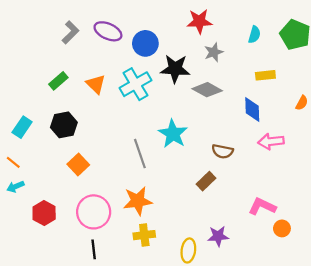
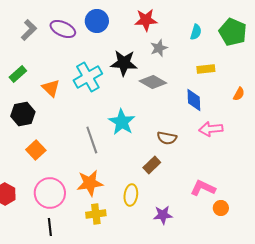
blue circle: (145, 43) -> (97, 21), moved
orange triangle: (96, 84) -> (51, 88), moved
yellow ellipse: (188, 250) -> (131, 195), moved

